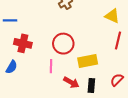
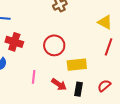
pink line: (51, 66) -> (34, 77), moved

